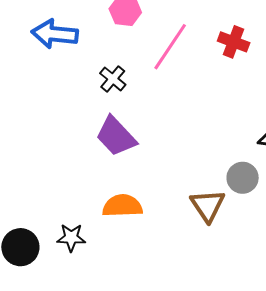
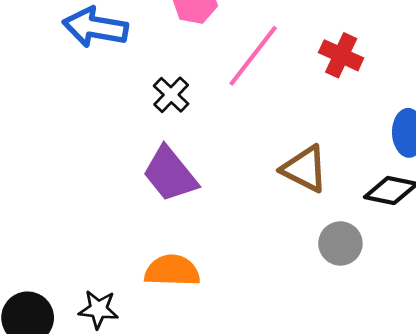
brown triangle: (208, 205) -> (305, 169), moved, turned -33

